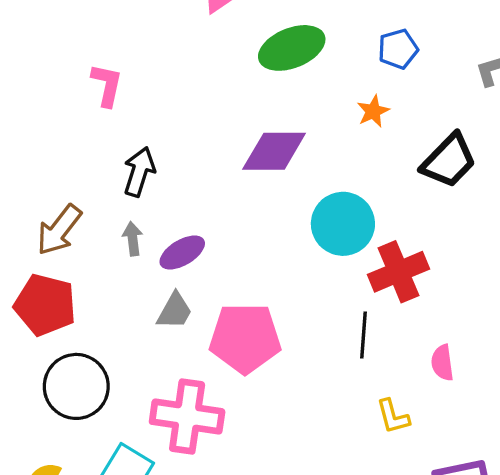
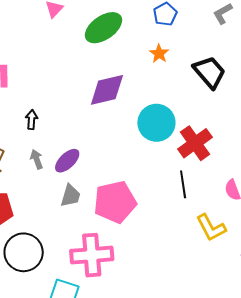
black trapezoid: (449, 161) -> (209, 72), turned -72
black arrow: (139, 172) -> (32, 120), size x0.7
yellow L-shape: (393, 416) -> (211, 228), size x1.4

